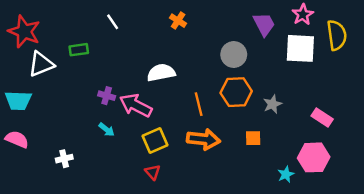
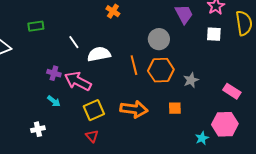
white line: (113, 22) -> (74, 42), moved
white square: (300, 48) -> (214, 34), size x0.6
green rectangle: (79, 50) -> (36, 26), moved
orange line: (199, 104) -> (134, 65), moved
white cross: (64, 159) -> (38, 129), moved

